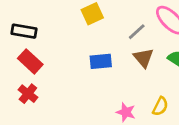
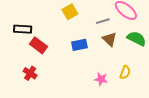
gray line: (137, 32) -> (103, 21), turned 32
red rectangle: (30, 61) -> (38, 45), moved

